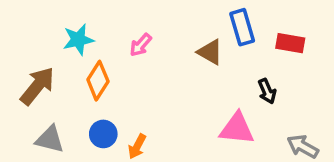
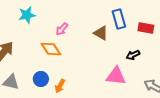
cyan star: (78, 40) -> (27, 15), moved
orange diamond: (98, 81) -> (51, 49), moved, turned -65
black arrow: (267, 91) -> (133, 55), turned 88

